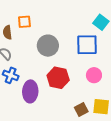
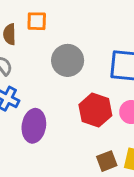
red hexagon: (58, 78) -> (95, 110), moved

